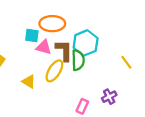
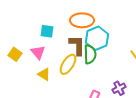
orange ellipse: (52, 24) -> (82, 20), moved
pink triangle: (44, 47) -> (38, 52), moved, turned 35

